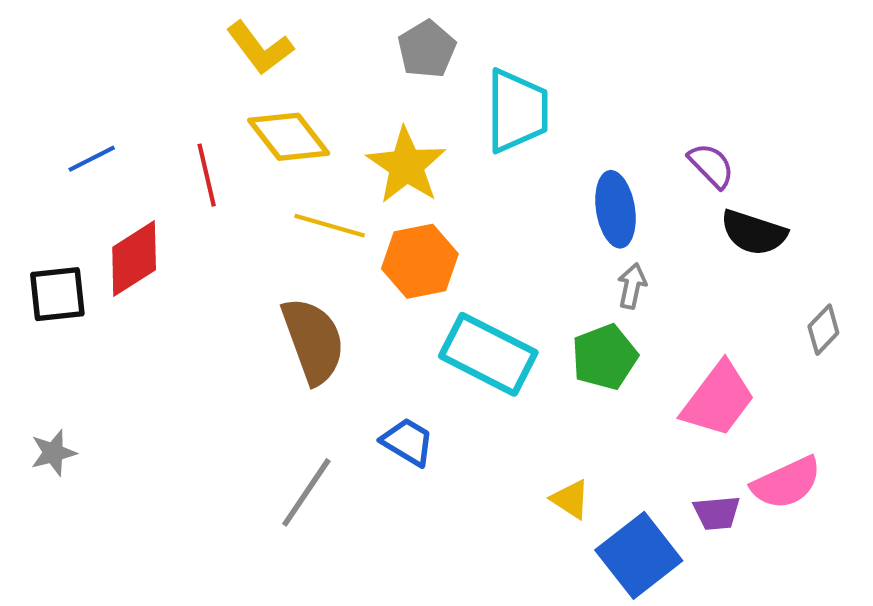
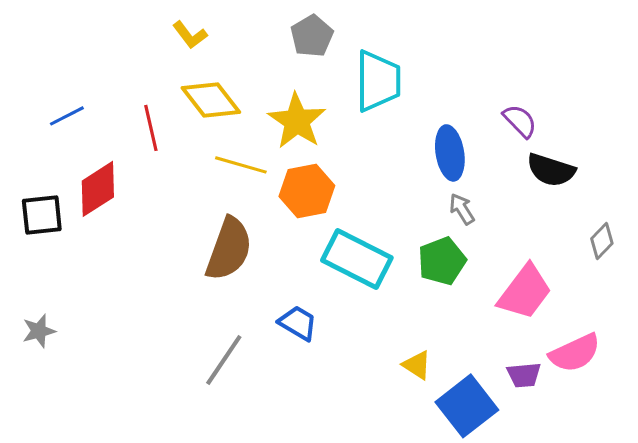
yellow L-shape: (260, 48) -> (190, 35), size x0.7
gray arrow: (632, 286) -> (462, 209), turned -44
brown semicircle: (313, 341) -> (229, 249), turned 40

